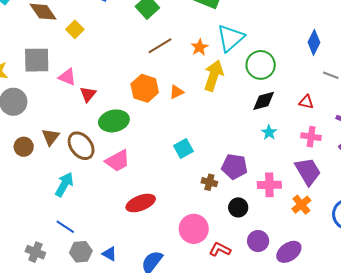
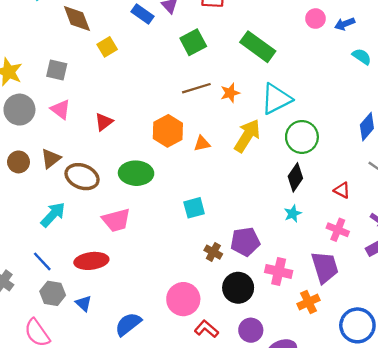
orange star: (200, 47) -> (230, 93), moved
gray square: (37, 60) -> (57, 70), size x0.7
pink triangle: (67, 77) -> (61, 109), moved
black diamond: (264, 101) -> (295, 177), turned -55
green ellipse: (114, 121) -> (136, 173), moved
brown ellipse: (81, 146) -> (82, 177), turned -44
pink trapezoid: (118, 161) -> (116, 220), moved
purple pentagon: (234, 167) -> (245, 242), turned -30
red ellipse: (141, 203) -> (91, 261), moved
black circle: (238, 207) -> (238, 288), size x1.4

